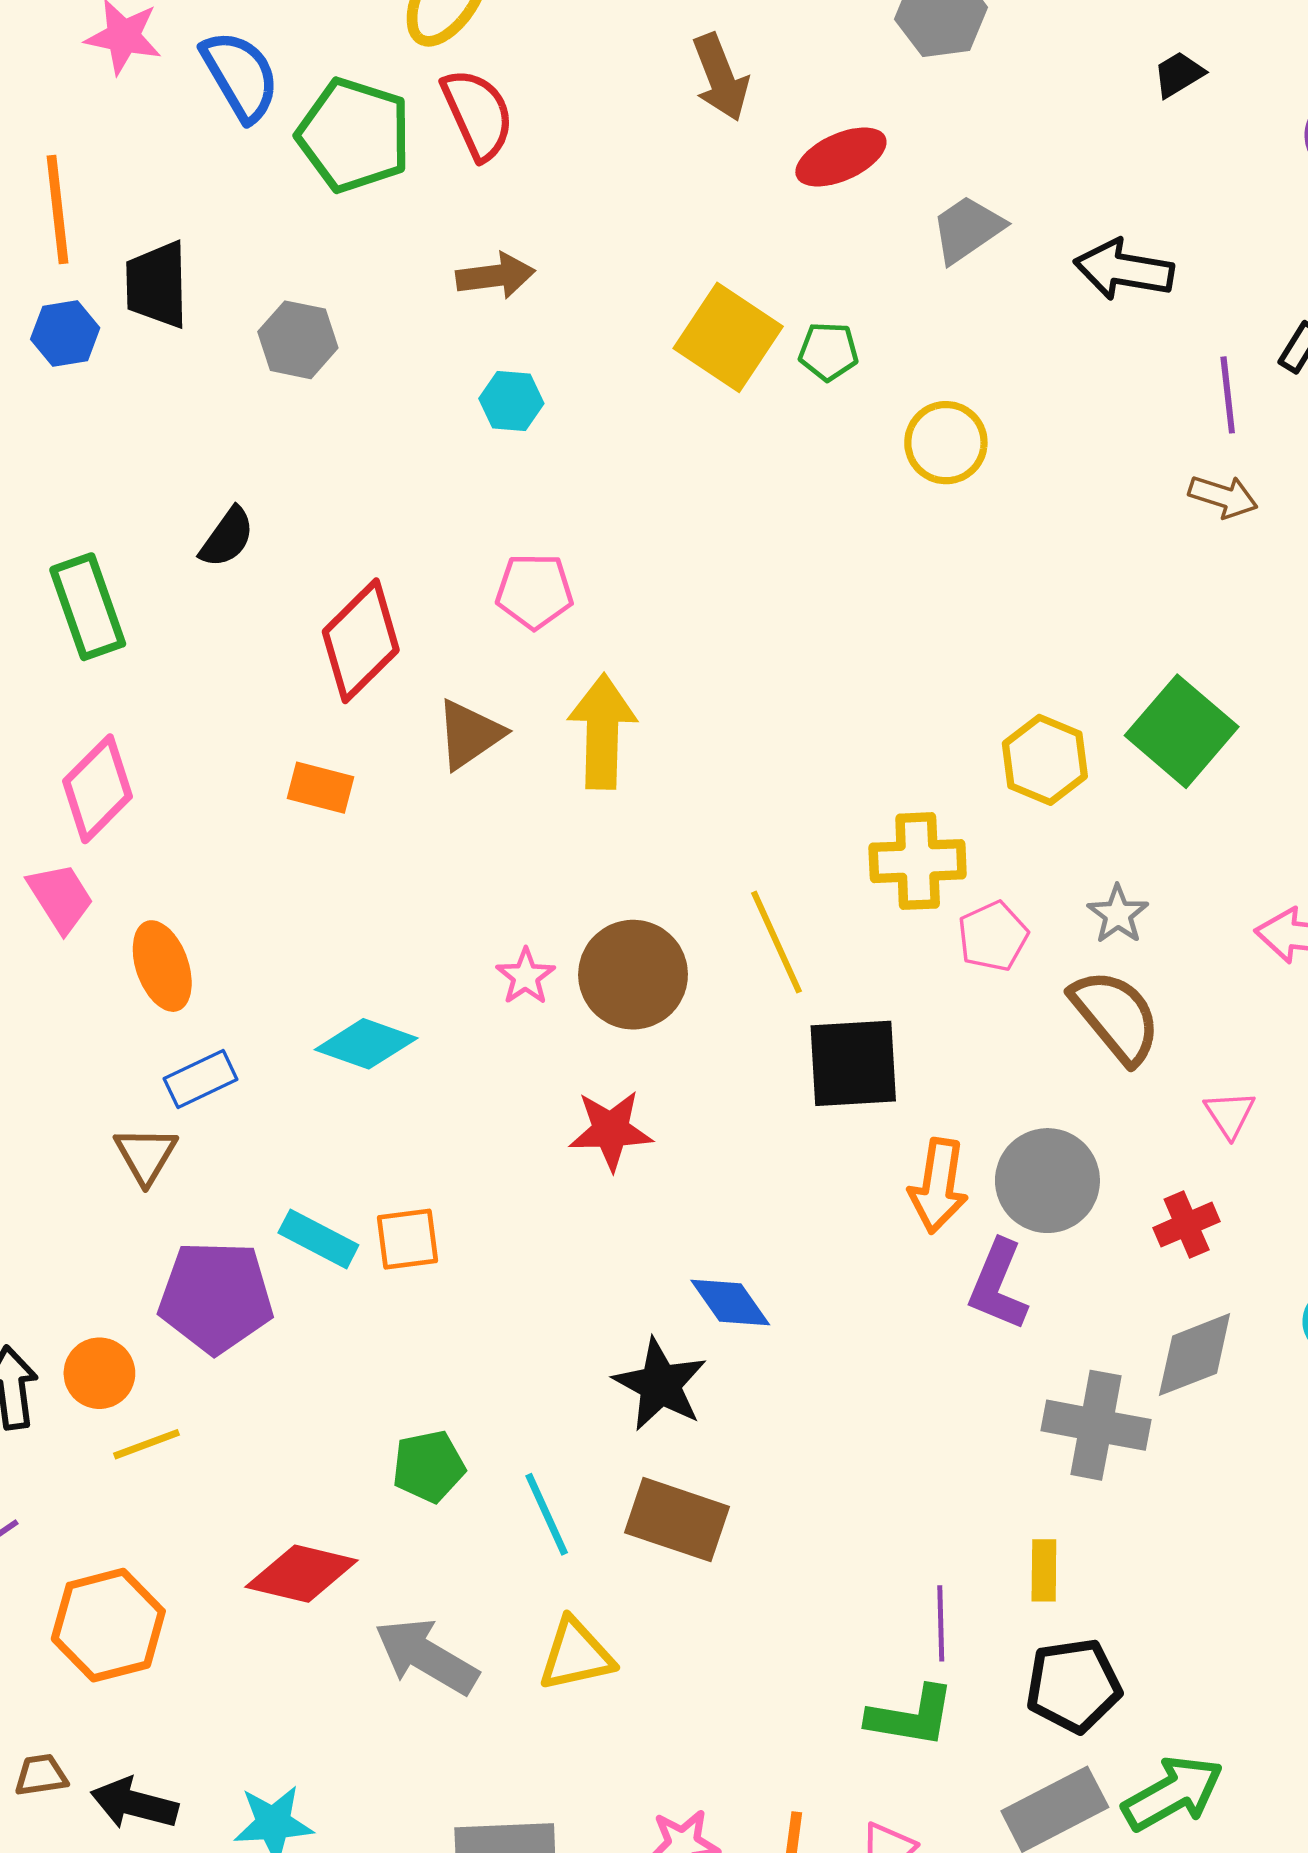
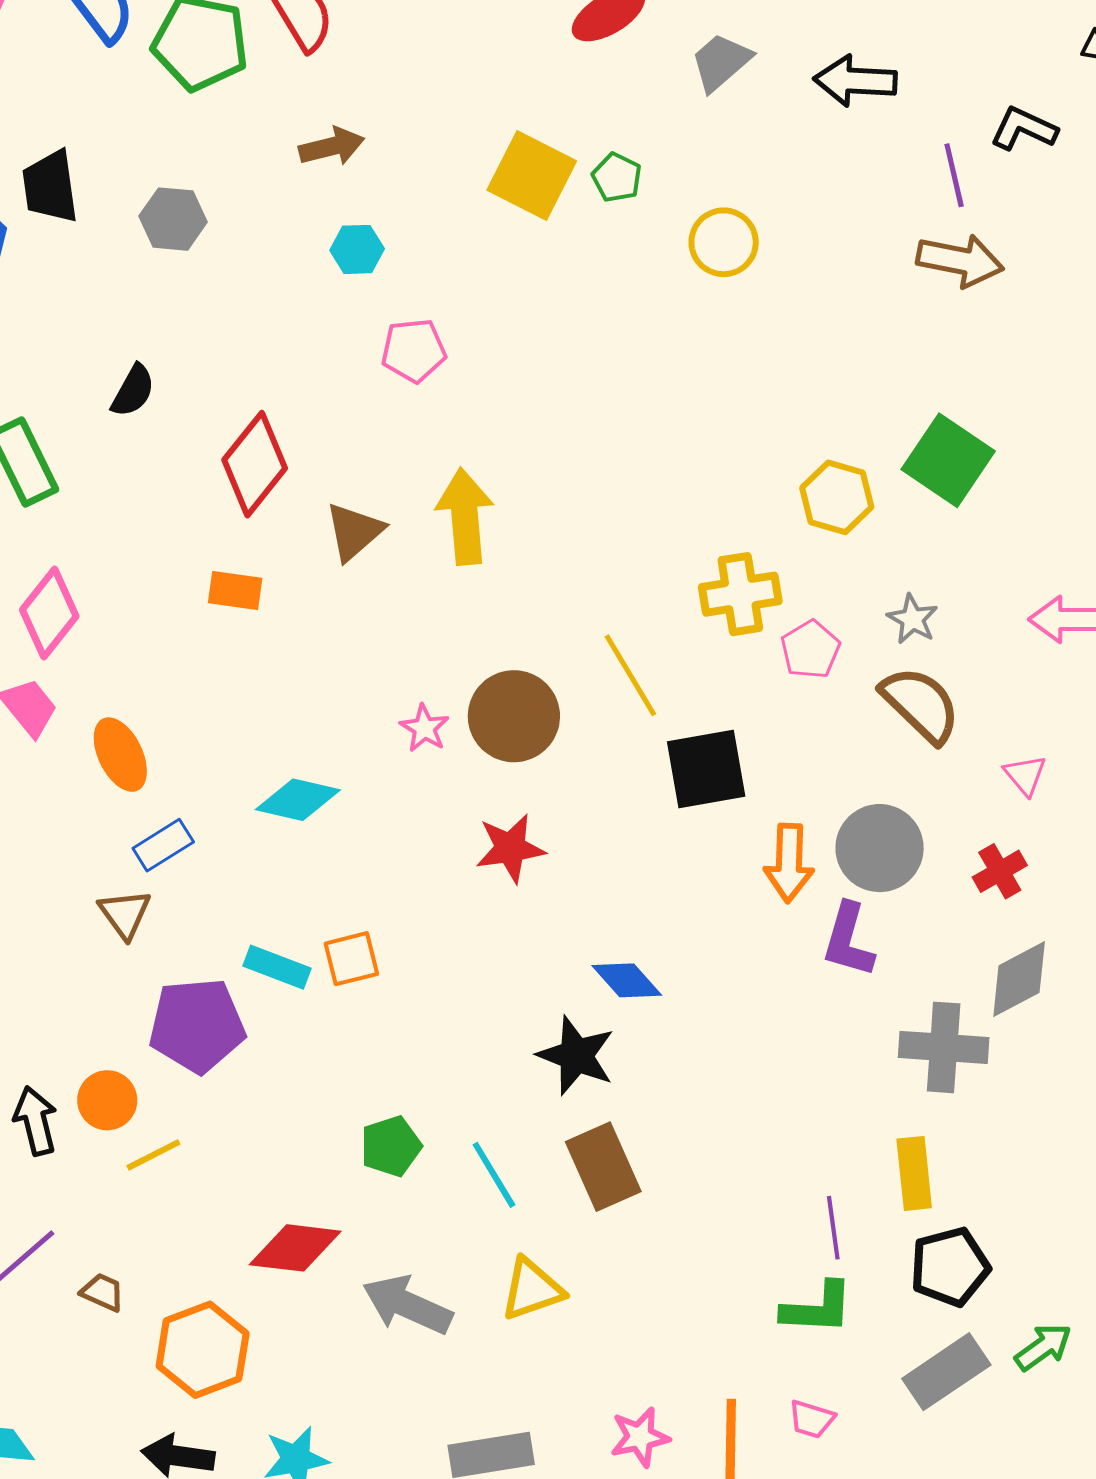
green pentagon: (828, 351) -> (617, 177), turned 30
brown arrow: (1223, 497) -> (960, 261), size x1.5
pink pentagon: (534, 591) -> (414, 351), moved
brown rectangle: (677, 1520) -> (603, 1167), turned 54
yellow rectangle: (1044, 1570) -> (914, 1173), size x1.4
orange hexagon: (108, 1625) -> (203, 1350), moved
brown trapezoid: (41, 1775) -> (103, 1292), moved, turned 39
green arrow: (1173, 1793) -> (1043, 1347), size x0.7

